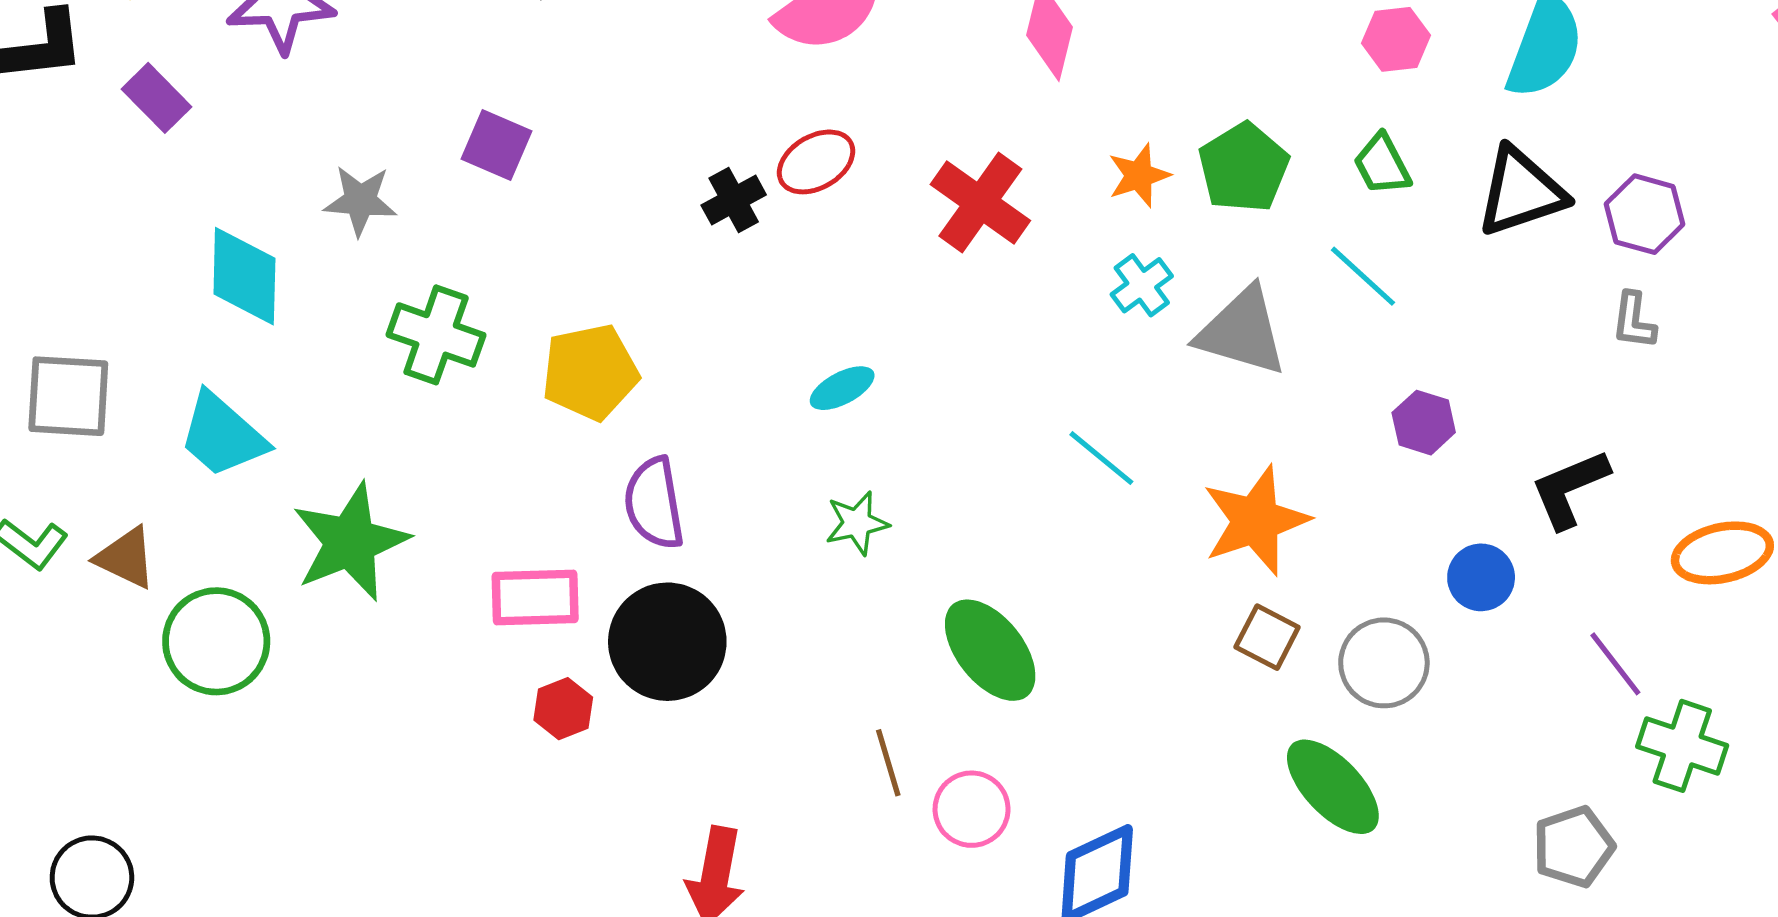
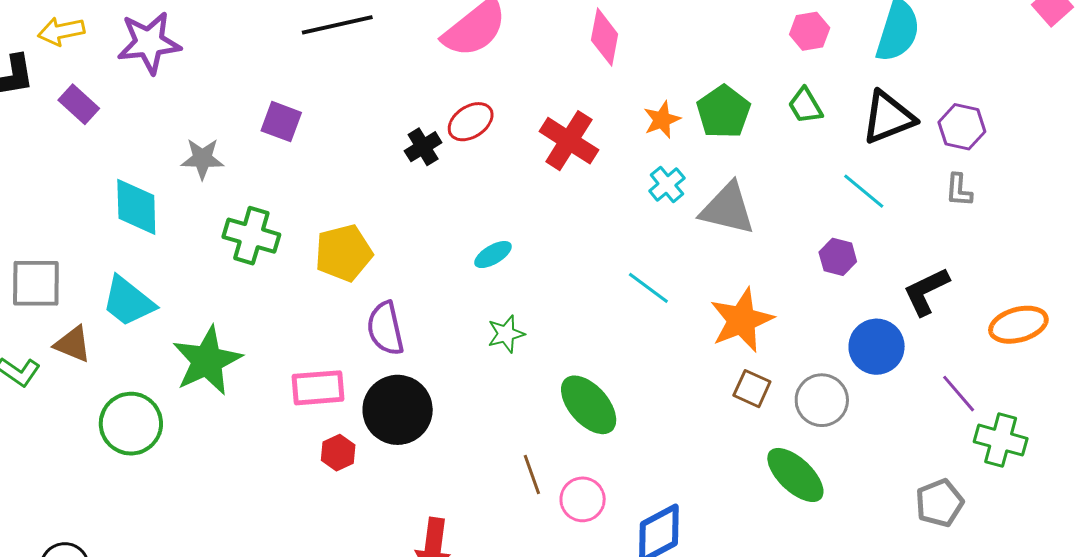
cyan line: (1363, 276) -> (864, 191), moved
brown triangle: (126, 558) -> (73, 344), moved
blue circle: (1481, 577) -> (877, 347), size x1.4

